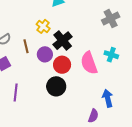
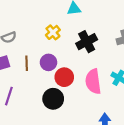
black cross: (63, 41) -> (87, 42), moved
brown line: (26, 46) -> (27, 63), moved

